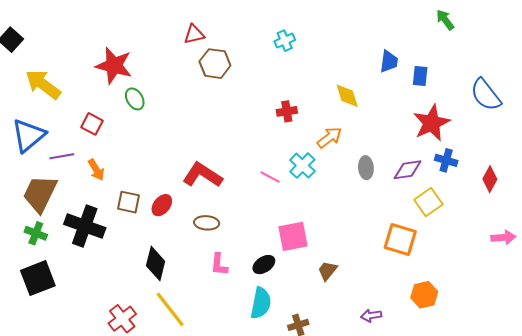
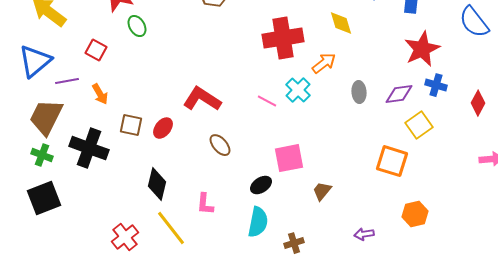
red cross: (287, 111) -> (283, 38), size x2.0
brown ellipse: (207, 223) -> (220, 145), moved, turned 45
pink L-shape: (219, 265) -> (205, 204), moved

